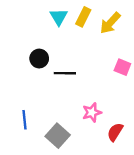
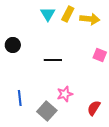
yellow arrow: (110, 23) -> (90, 19), turned -126
black circle: (39, 59) -> (13, 45), moved
pink star: (92, 112) -> (65, 94), moved

